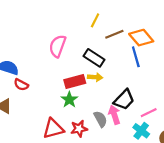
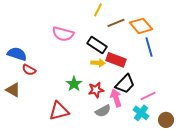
pink semicircle: (58, 46) -> (63, 34), turned -95
blue line: (136, 57) -> (149, 47), moved
red rectangle: (75, 81) -> (116, 60), moved, turned 36
gray semicircle: (100, 119) -> (103, 111), moved, turned 91
red star: (79, 129) -> (96, 90), moved

